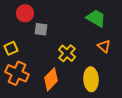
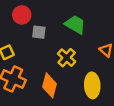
green trapezoid: (96, 18) -> (75, 25), moved
orange diamond: (51, 79) -> (50, 85), turned -30

